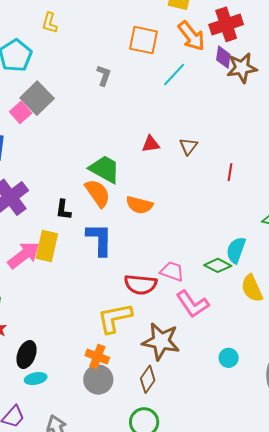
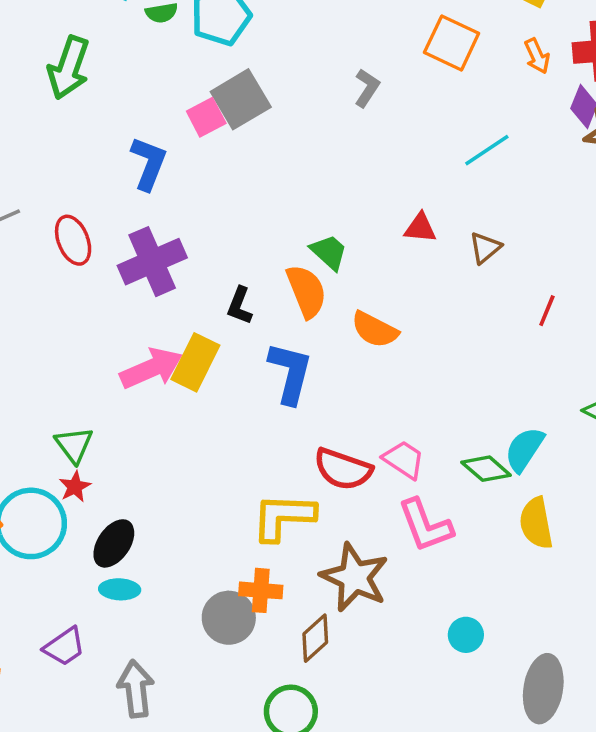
orange arrow: (191, 36) -> (537, 56), size x0.6
cyan line: (174, 74) -> (487, 150), moved
green trapezoid: (105, 169) -> (329, 252), size x0.7
orange cross: (97, 357) -> (261, 590), moved, turned -30

